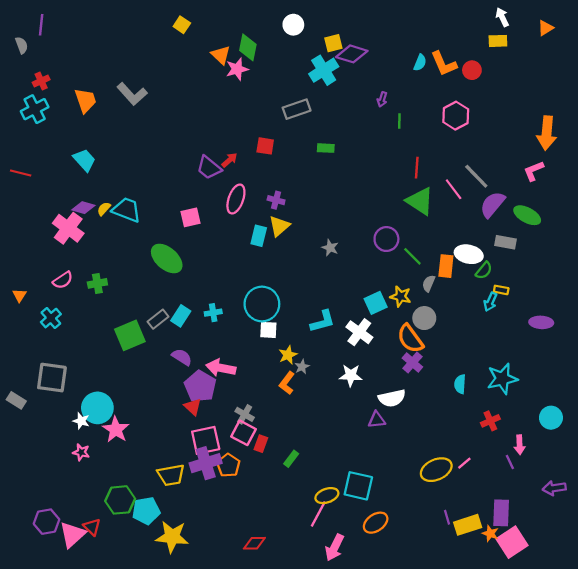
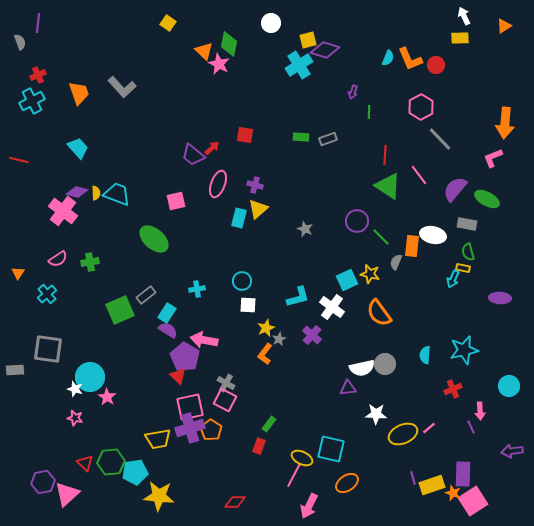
pink star: (237, 69) -> (219, 64), turned -30
gray rectangle: (297, 109) -> (328, 139), moved, size x0.7
gray line: (476, 176) -> (440, 139), moved
yellow semicircle: (104, 209) -> (96, 193), turned 136
green semicircle: (484, 270) -> (468, 252), moved, turned 126
cyan circle: (262, 304) -> (242, 281), size x0.6
cyan rectangle: (181, 316) -> (167, 313), moved
gray circle: (424, 318) -> (385, 364), moved
purple cross: (412, 362) -> (312, 335), moved
white star: (351, 375) -> (376, 414), moved
gray rectangle: (16, 400) -> (15, 370), turned -36
pink star: (116, 430) -> (107, 397), size x0.7
red rectangle: (261, 444) -> (259, 446), moved
yellow ellipse: (327, 496) -> (302, 458), turned 45
red triangle: (92, 527) -> (85, 463), moved

